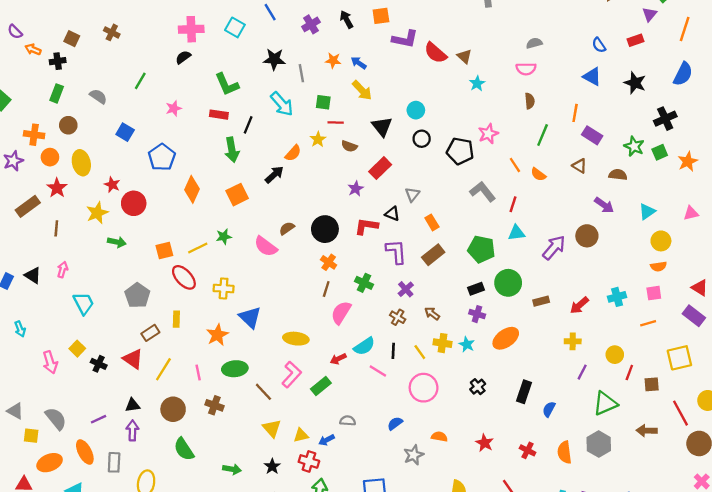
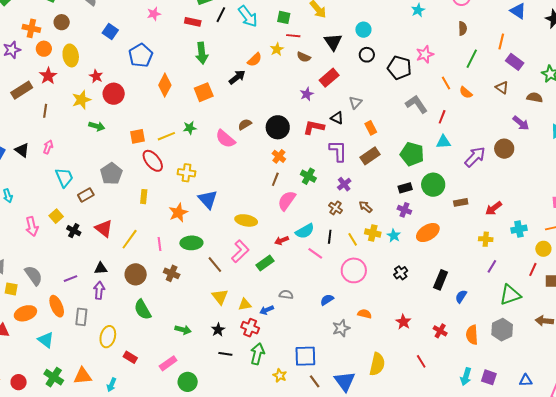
black line: (248, 125) -> (221, 15), moved
cyan cross: (617, 297) -> (519, 229), moved
brown rectangle: (150, 333) -> (86, 195), moved
yellow circle: (615, 355) -> (543, 249), moved

